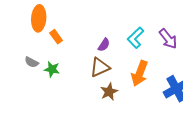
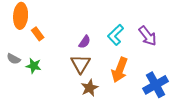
brown triangle: (100, 67) -> (81, 64), turned -35

